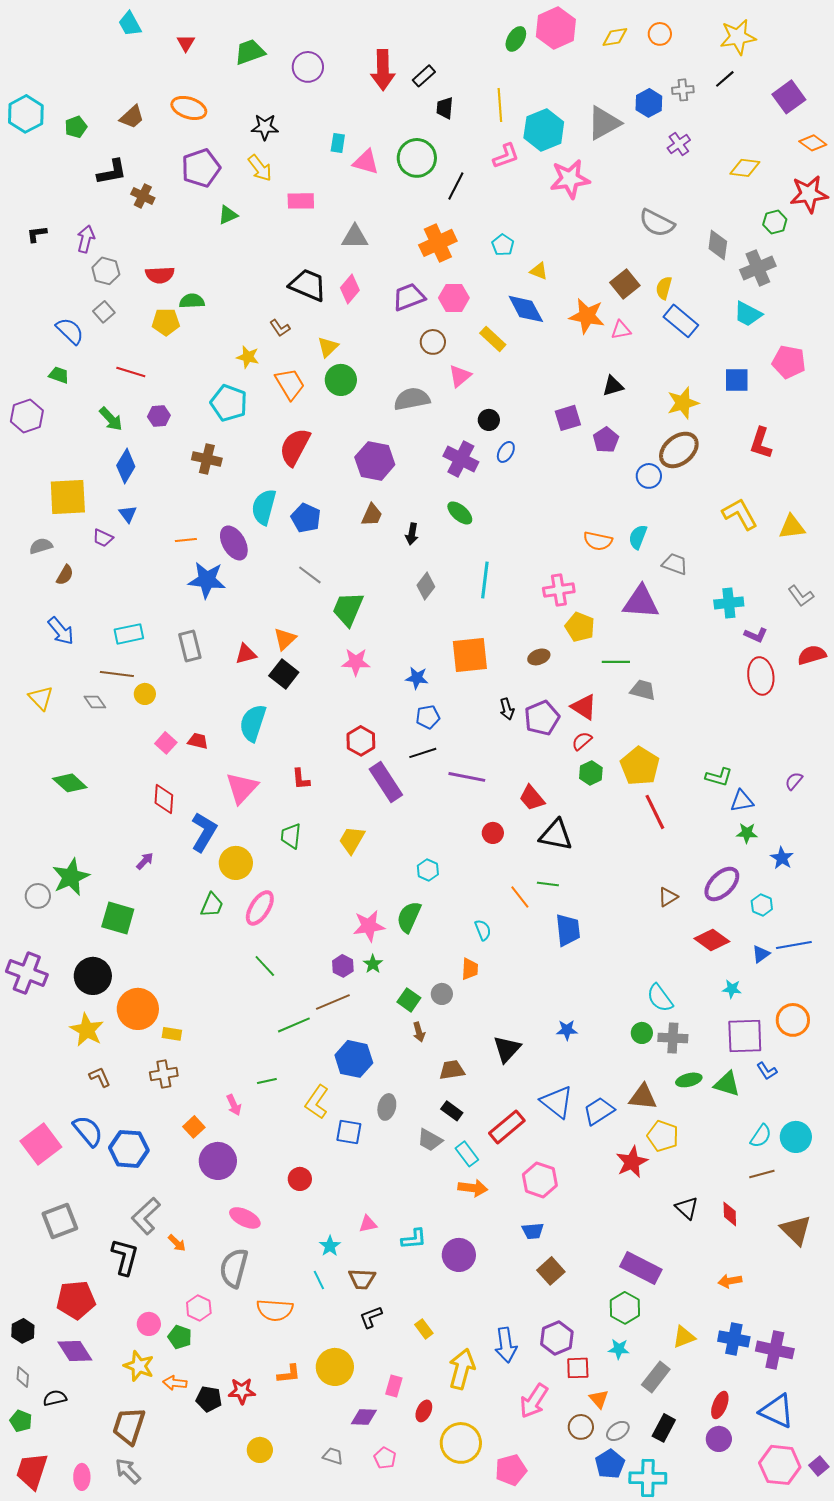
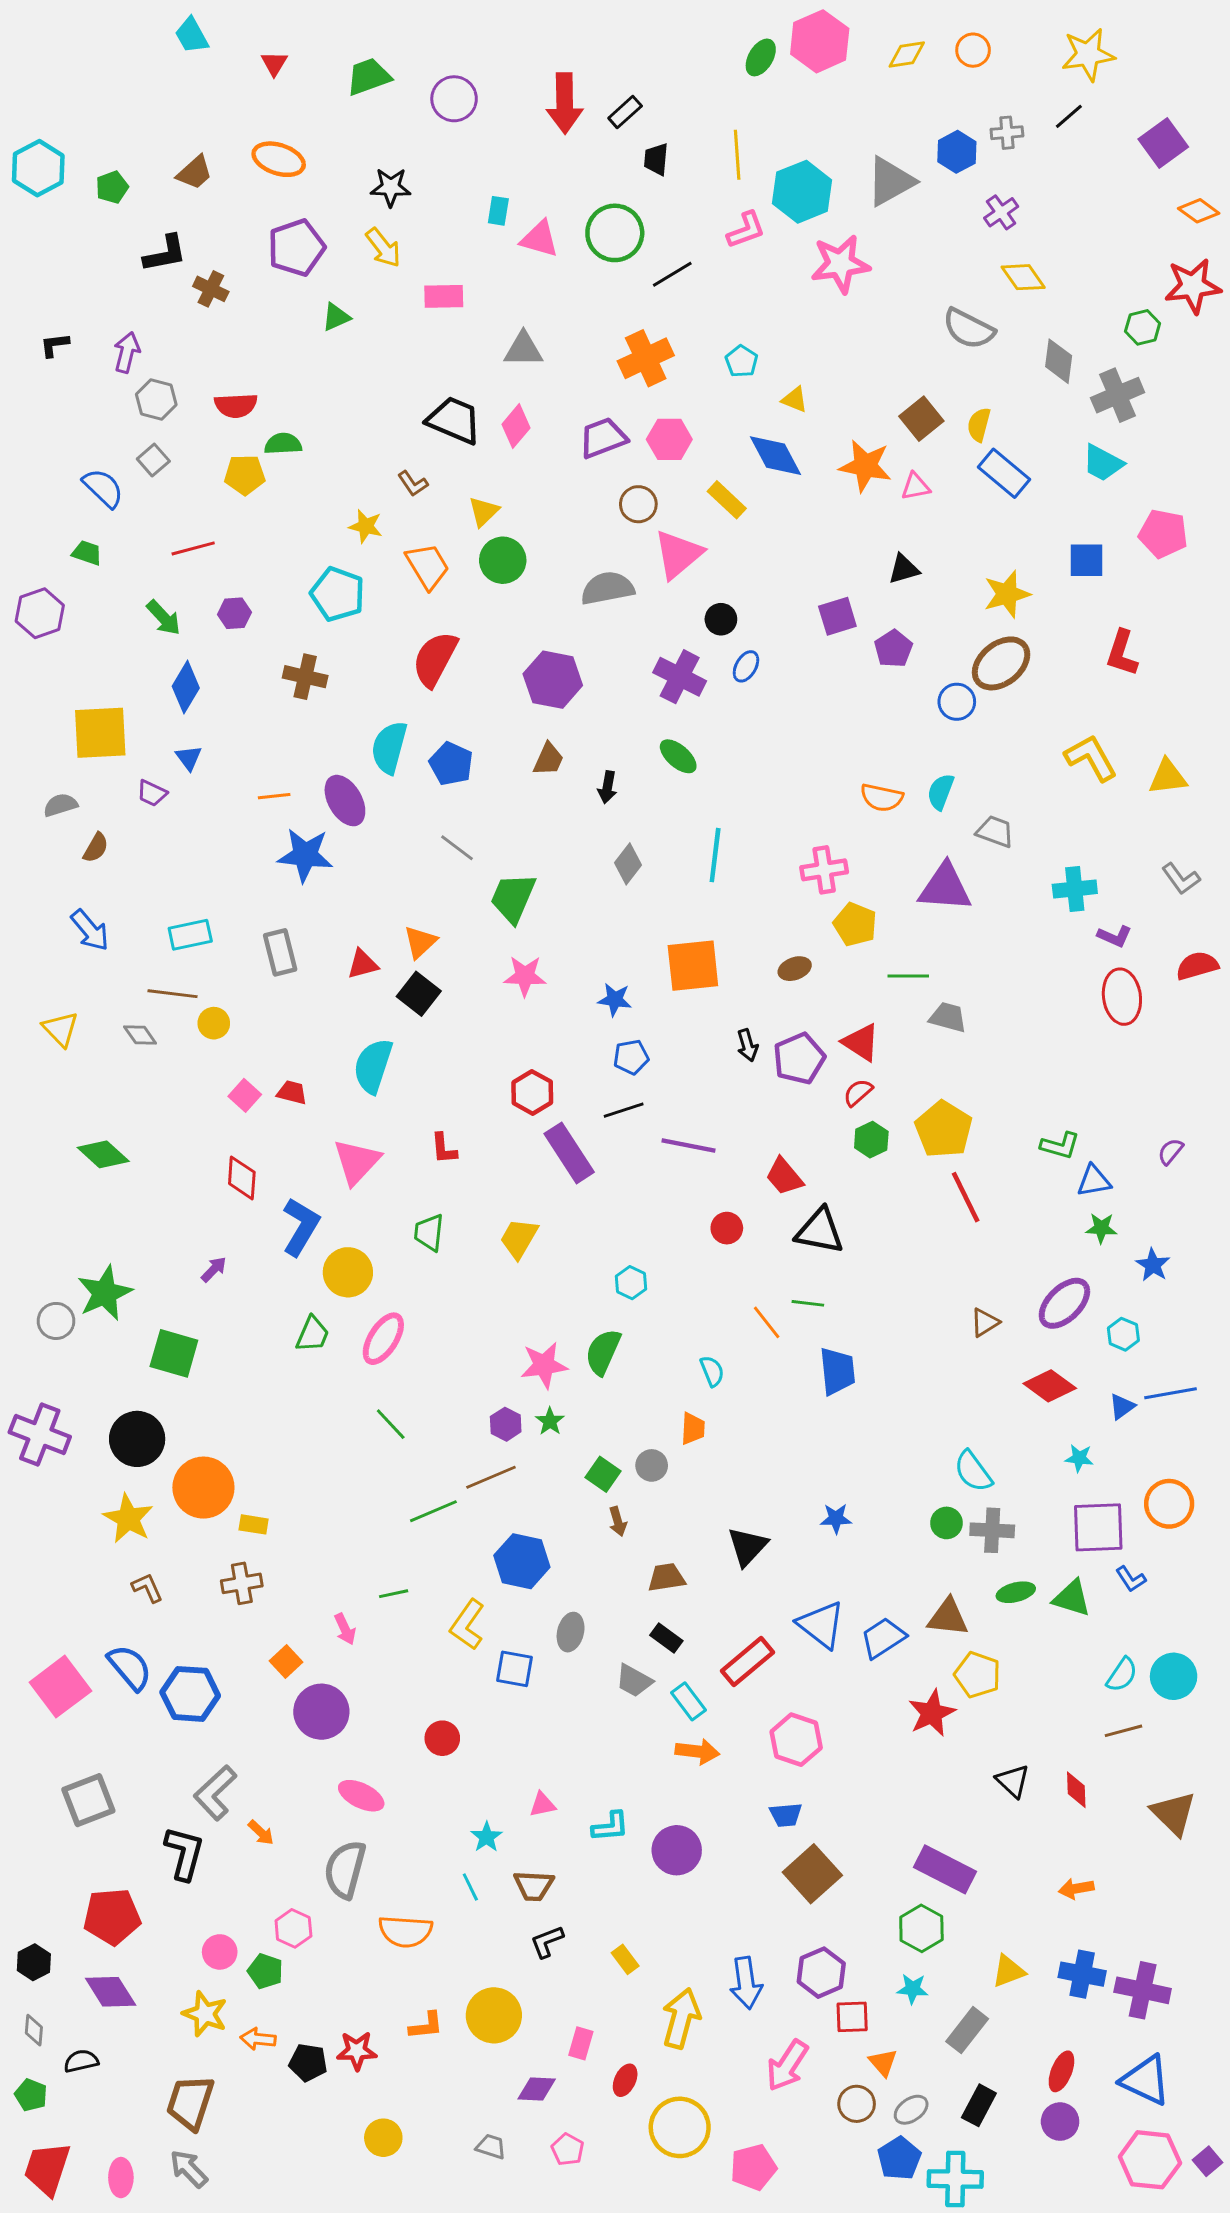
yellow diamond: (745, 168) -> (1023, 277), moved, turned 48
black line: (456, 186) -> (672, 274), turned 32
red line: (131, 372) -> (193, 548), turned -32
pink triangle: (460, 376) -> (678, 554), size x1.5
brown square: (551, 1271) -> (812, 1874), size x1.4

